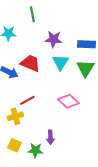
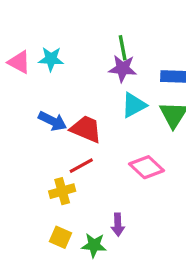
green line: (32, 14) -> (123, 48), moved
cyan triangle: (60, 62) -> (134, 105), turned 30
red trapezoid: (30, 63) -> (86, 129), moved

